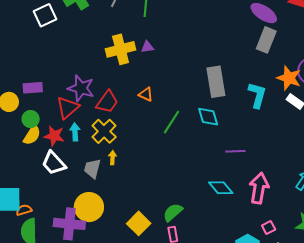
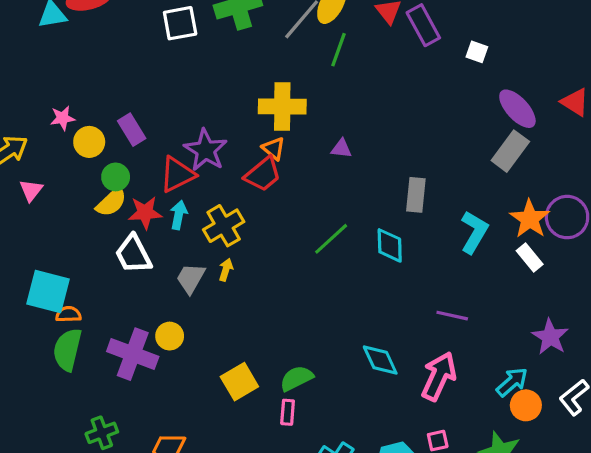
purple triangle: (147, 47) -> (341, 149), moved
gray rectangle: (216, 82) -> (416, 195), size x0.7
purple rectangle: (33, 88) -> (132, 130), turned 48
orange triangle: (146, 94) -> (274, 149), moved
red trapezoid: (107, 102) -> (263, 174), moved
red star: (54, 136) -> (145, 213), turned -30
purple line: (235, 151) -> (452, 316), moved
yellow circle: (89, 207) -> (170, 336), size x0.6

